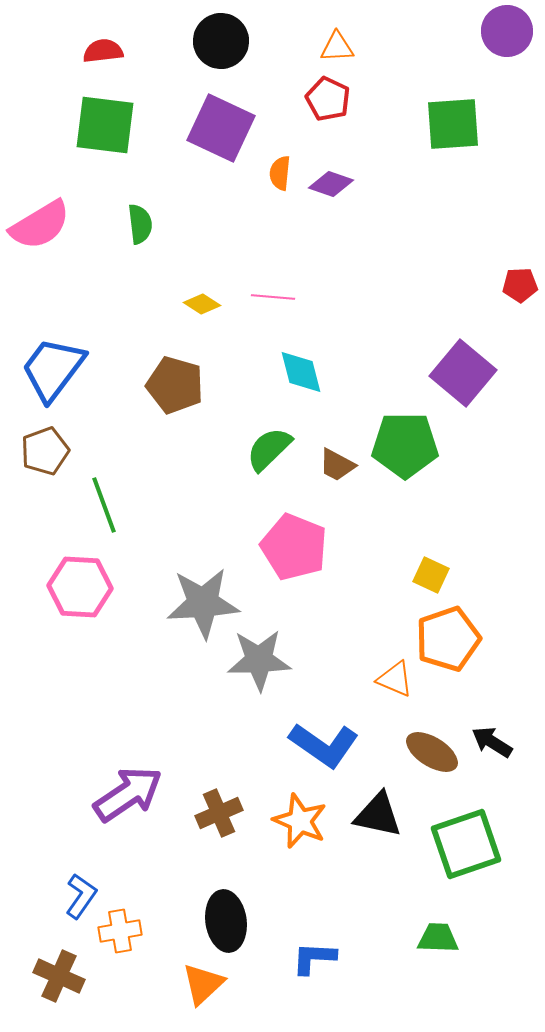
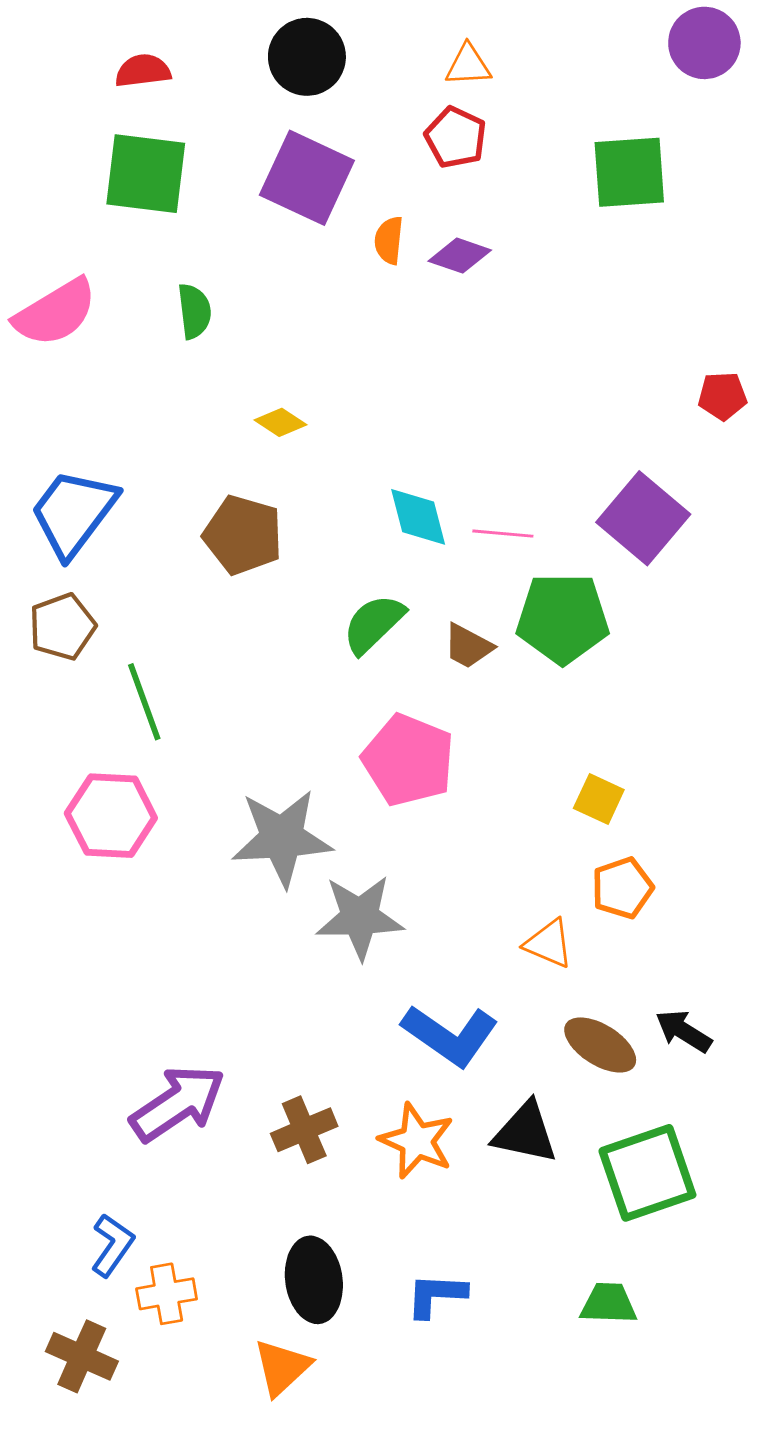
pink line: (273, 297) -> (503, 534), moved
orange pentagon: (448, 639) -> (622, 888), size x0.7
blue L-shape: (314, 958) -> (436, 1295), moved

